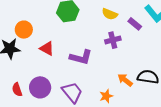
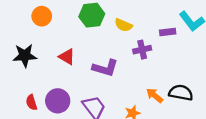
yellow semicircle: (110, 14) -> (123, 25), moved
purple rectangle: (135, 24) -> (168, 32), turned -48
orange circle: (24, 30) -> (42, 16), moved

